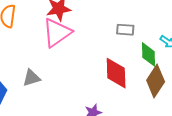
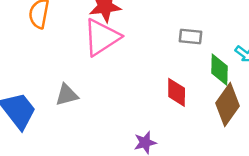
red diamond: (116, 73) -> (177, 92), size x0.7

